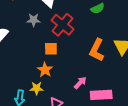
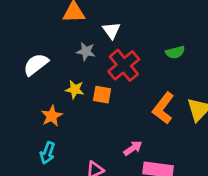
orange star: (45, 70) -> (52, 116), moved
yellow star: (37, 88) -> (75, 89), moved

